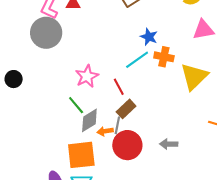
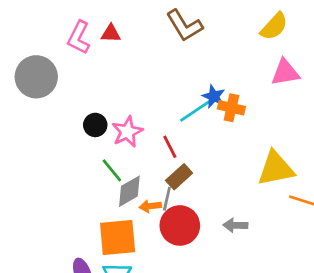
gray circle: (46, 33) -> (36, 77), moved
blue star: (149, 37) -> (214, 96), moved
yellow triangle: (194, 77) -> (276, 169), moved, turned 32
black circle: (14, 79) -> (95, 125), moved

